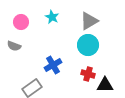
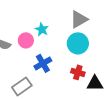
cyan star: (52, 17) -> (42, 29), moved
pink circle: (21, 22) -> (26, 40), moved

